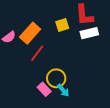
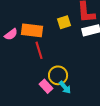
orange rectangle: (30, 33) -> (32, 30), turned 55
red line: (37, 53) -> (39, 50), turned -54

